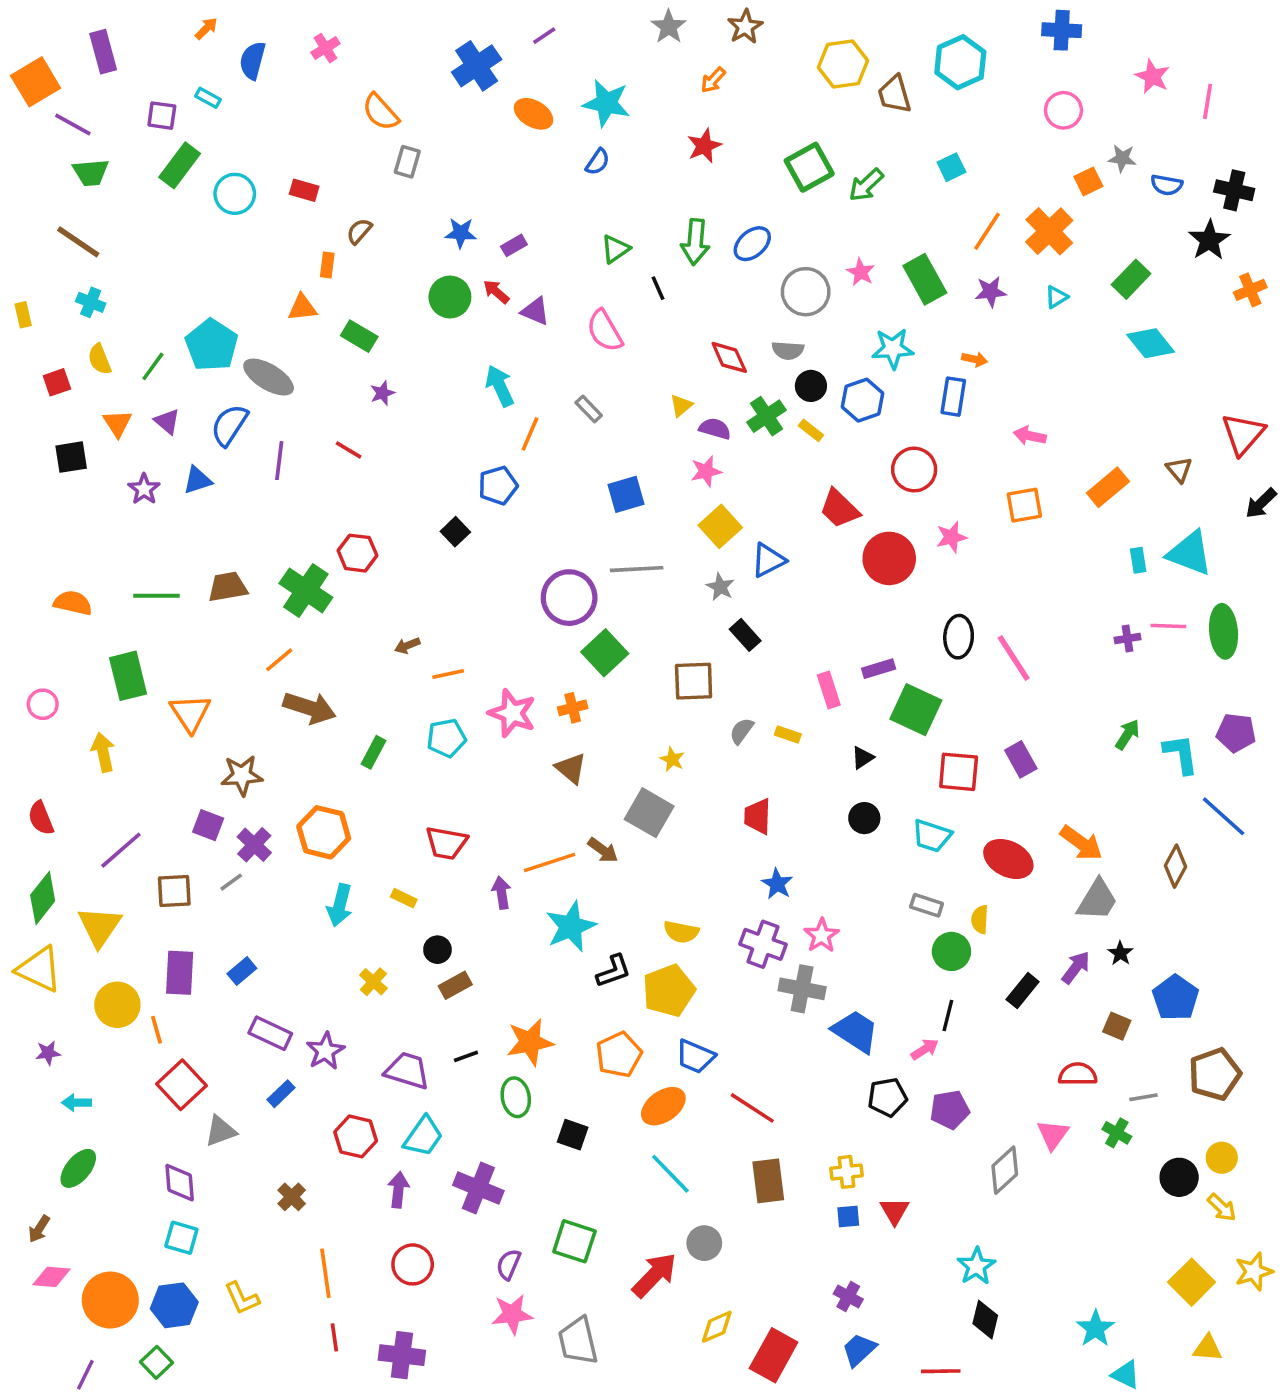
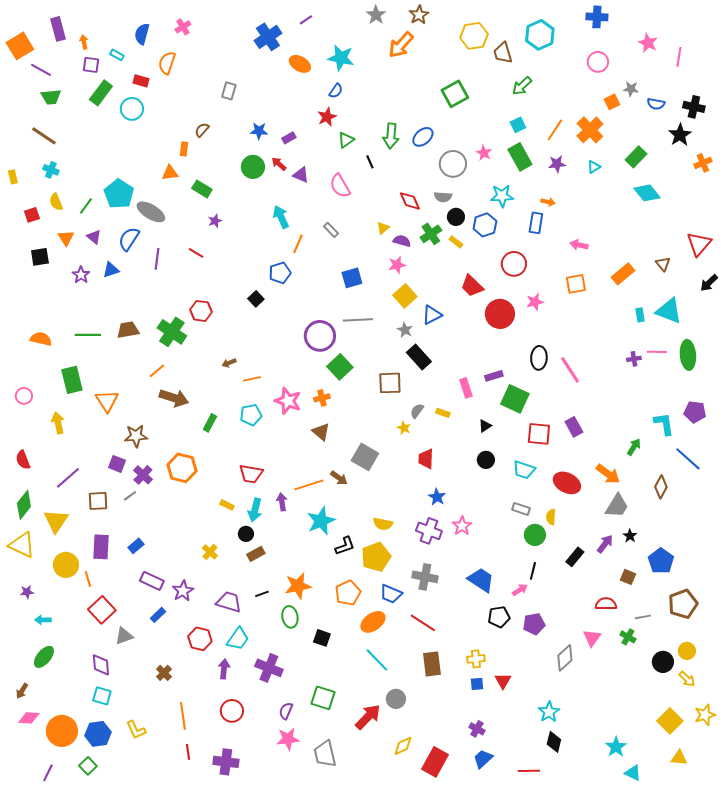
orange arrow: (206, 28) -> (84, 42), moved, turned -56
orange arrow: (713, 80) -> (401, 45), size x1.8
orange semicircle: (381, 112) -> (167, 63), moved, turned 60
red star: (704, 146) -> (327, 117), moved
cyan square: (951, 167) -> (518, 125), moved
green arrow: (866, 185) -> (522, 86), moved
red rectangle: (304, 190) -> (141, 81), moved
black rectangle: (745, 635) -> (419, 357), size x1.4
green arrow: (1128, 734) -> (634, 447), moved
yellow star: (672, 759) -> (404, 428), moved
cyan arrow: (340, 905) -> (255, 510), moved
gray cross: (802, 989) -> (425, 577), moved

